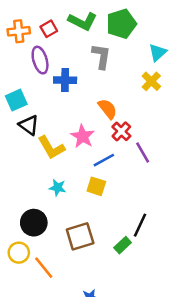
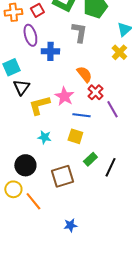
black triangle: (29, 125) -> (21, 87), turned 30
yellow L-shape: (51, 148) -> (39, 105), turned 105
blue line: (104, 160) -> (81, 115), turned 36
green rectangle: (123, 245) -> (90, 159), moved

